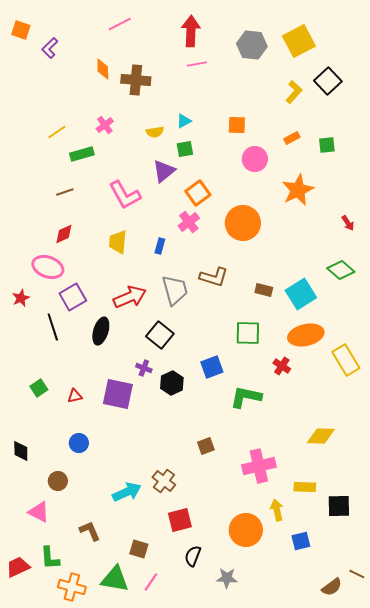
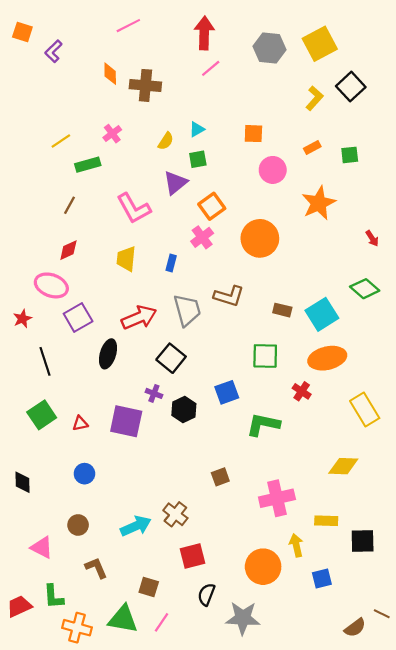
pink line: (197, 64) -> (211, 68), turned -30
yellow semicircle: (155, 132) -> (166, 141), turned -48
brown line: (65, 192) -> (70, 205), turned -42
black line: (53, 327) -> (45, 361), moved
yellow rectangle: (346, 360) -> (365, 409), moved
green square: (39, 388) -> (42, 415), size x1.5
brown circle: (58, 481) -> (78, 525), moved
gray star: (227, 578) -> (243, 618), size x1.5

